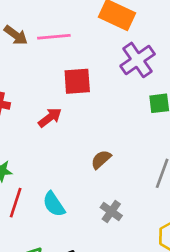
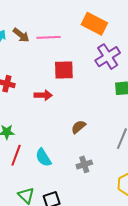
red arrow: (50, 117) -> (43, 95), turned 36
gray cross: (111, 212) -> (84, 164), turned 35

